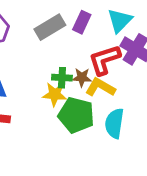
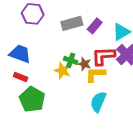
yellow L-shape: (100, 87) -> (95, 74), turned -45
green pentagon: (76, 115) -> (32, 99), moved

